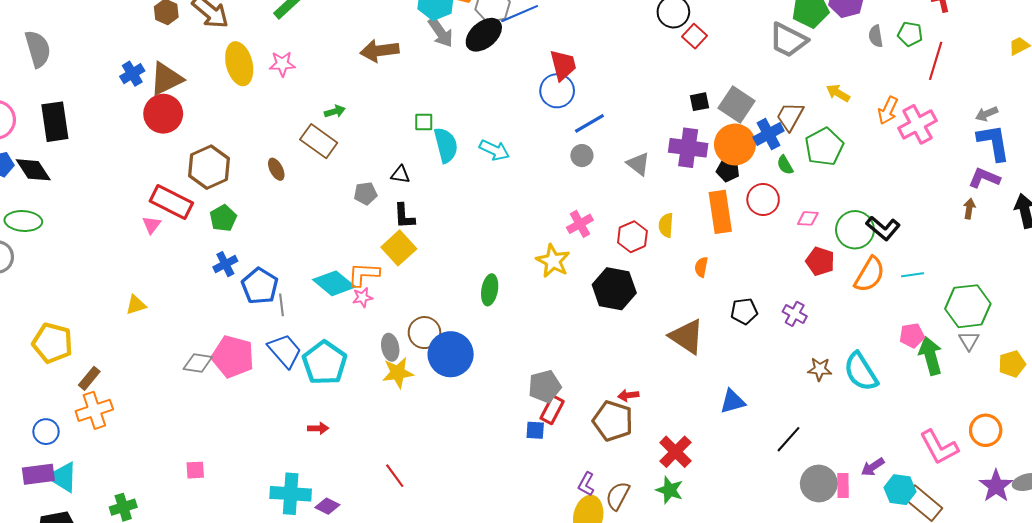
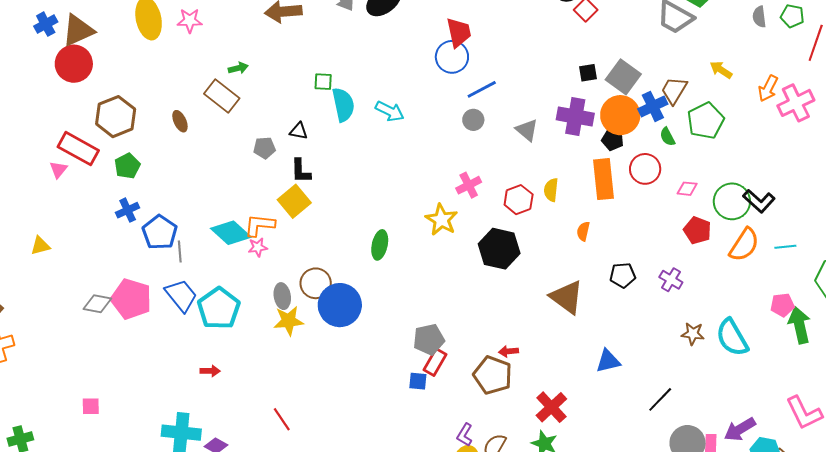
purple arrow: (873, 467) -> (740, 429), size x1.4

